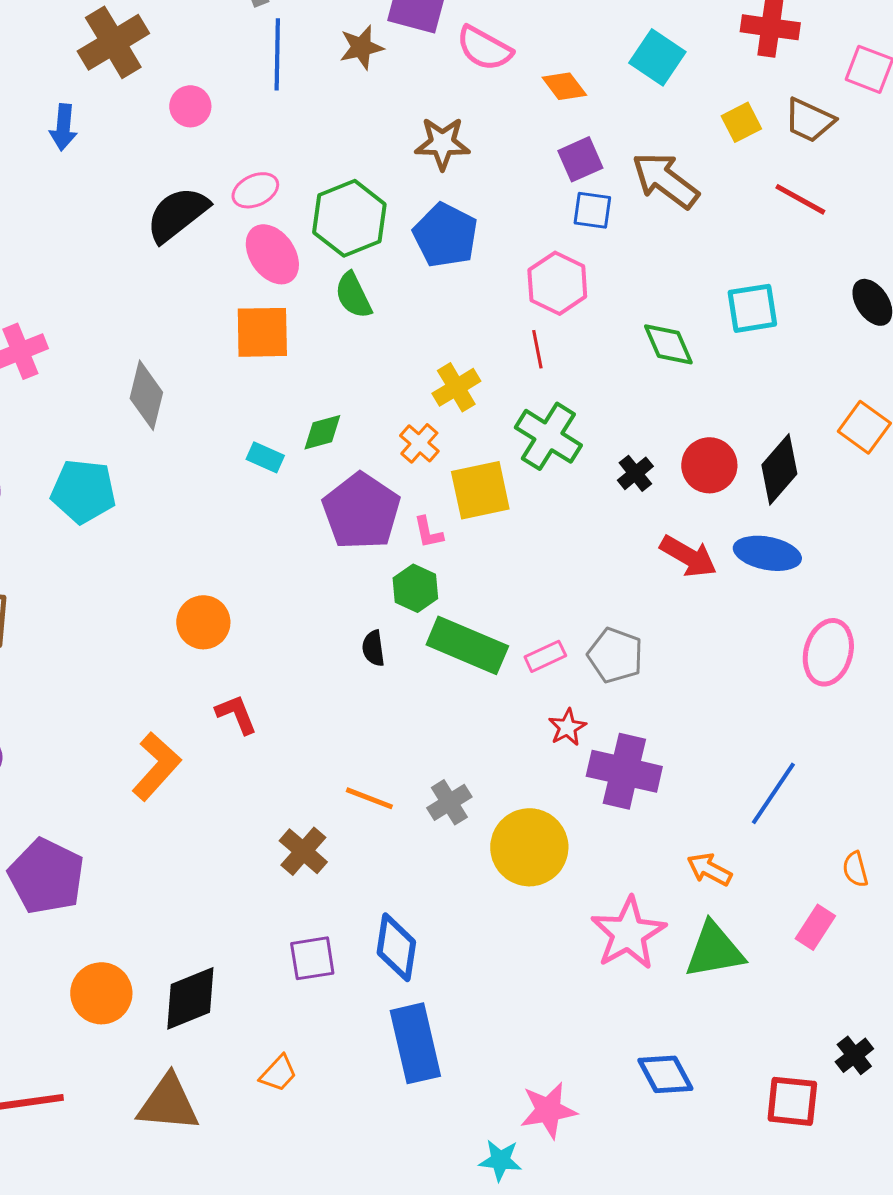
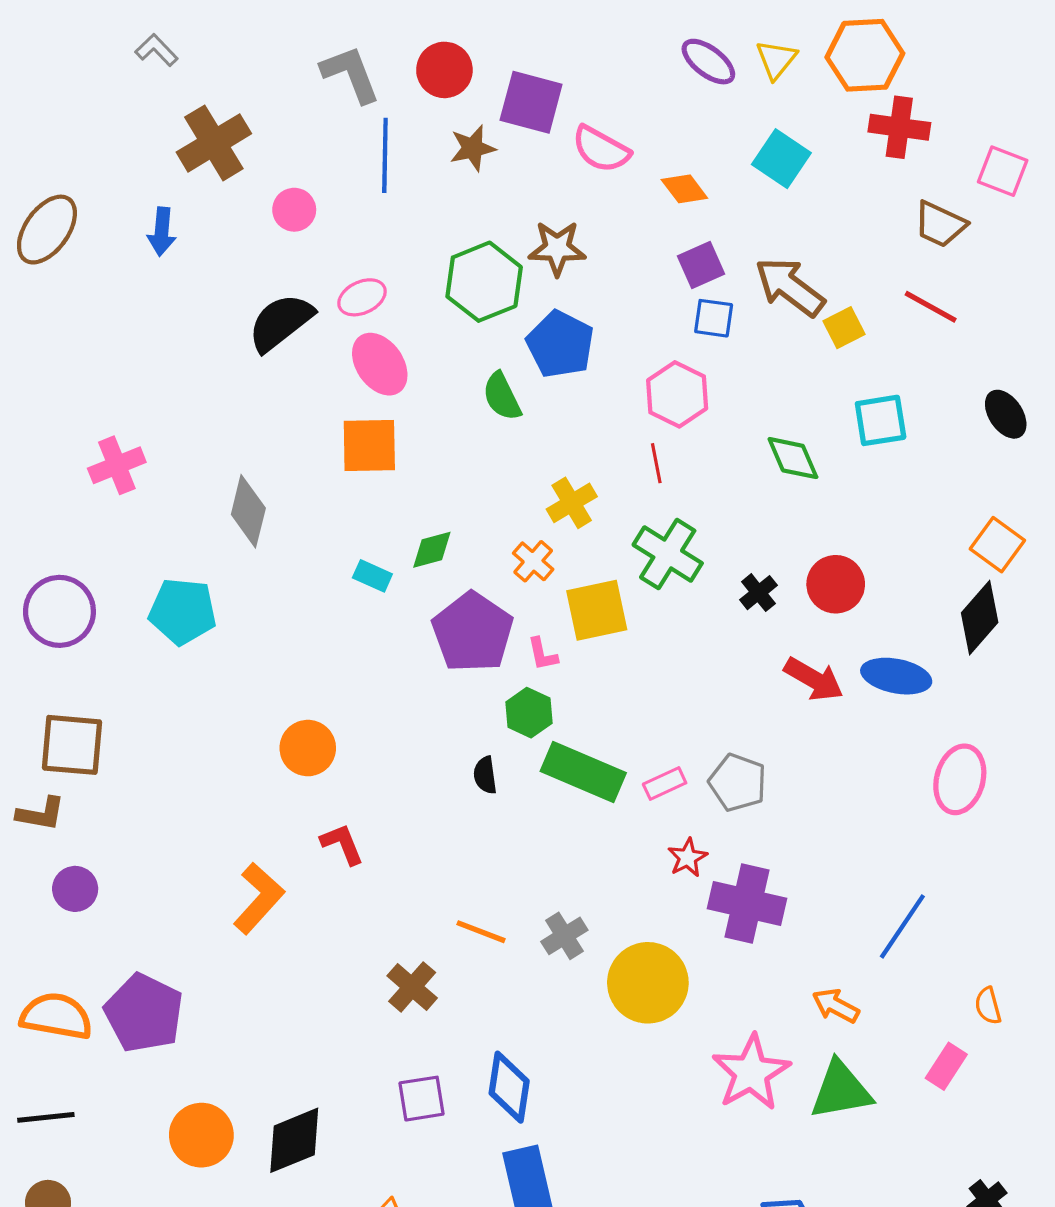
yellow square: (741, 122) -> (844, 328), moved
green hexagon: (349, 218) -> (484, 282), moved
green semicircle: (353, 295) -> (502, 396), moved
black diamond: (779, 469) -> (980, 618), moved

